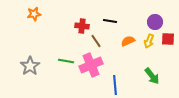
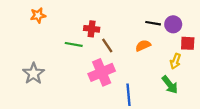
black line: (110, 21) -> (153, 23), moved
yellow arrow: (149, 41) -> (175, 61), moved
green line: (66, 61) -> (74, 44), moved

